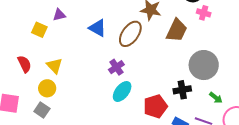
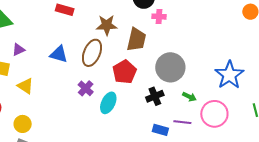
yellow triangle: (54, 66) -> (25, 86), moved
cyan ellipse: (122, 91) -> (108, 103), moved
red pentagon: (155, 106) -> (124, 72), moved

